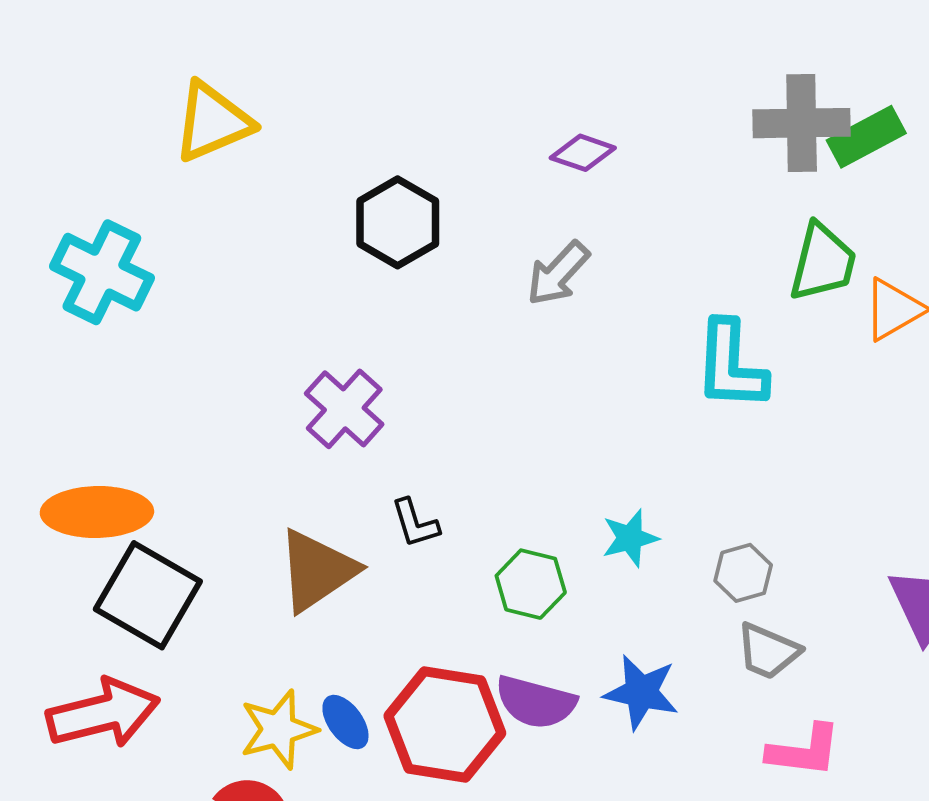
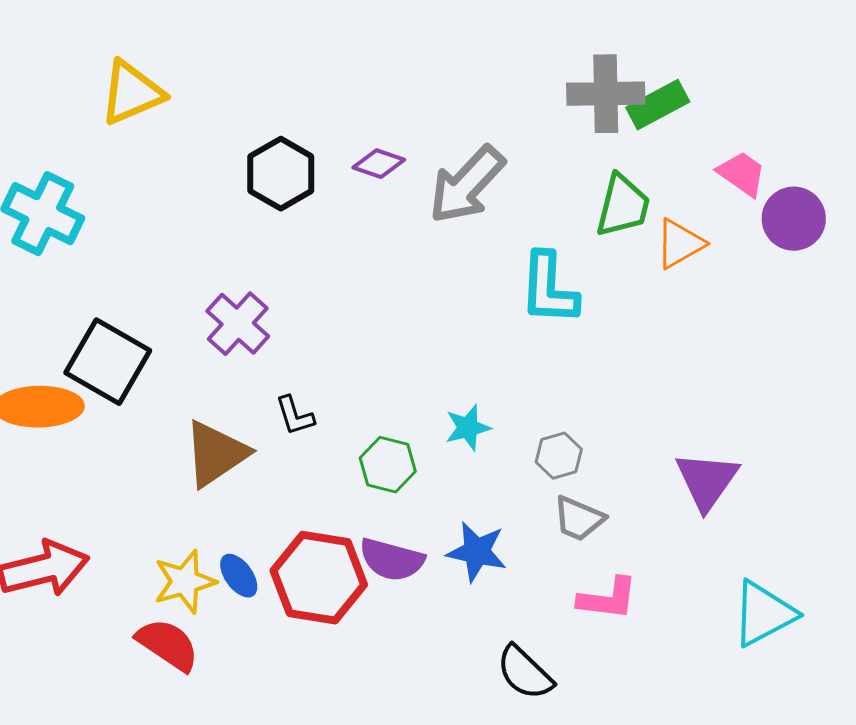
purple diamond: (583, 153) -> (379, 164), moved
gray arrow: (558, 273) -> (467, 185), moved, size x1.5
black square: (148, 595) -> (108, 362), moved

